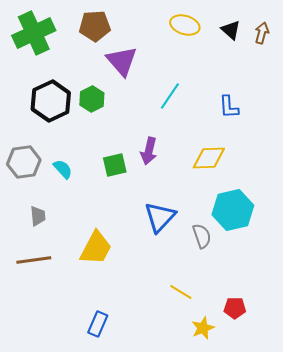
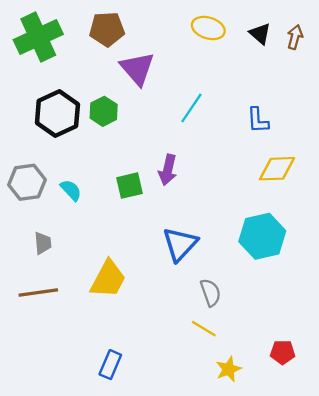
yellow diamond: (209, 158) -> (277, 169), moved
gray semicircle: (202, 236) -> (211, 293), moved
red pentagon: (235, 308) -> (283, 352), moved

